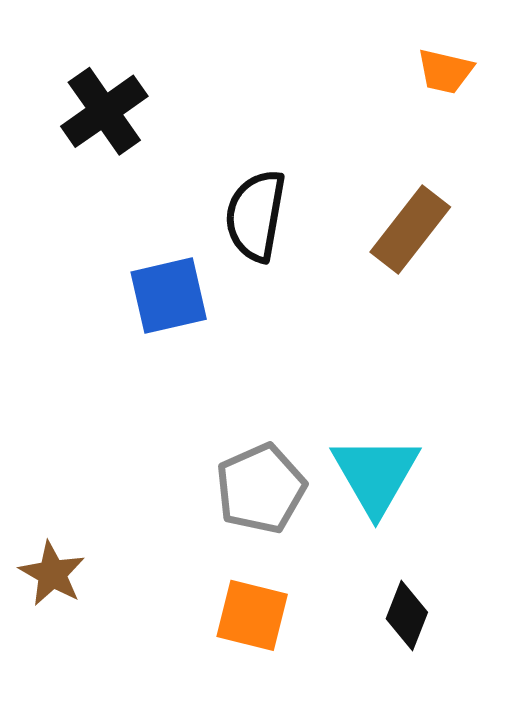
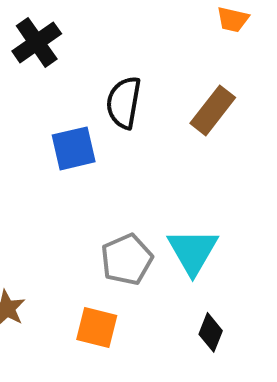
orange square: (252, 615) -> (97, 327), moved

